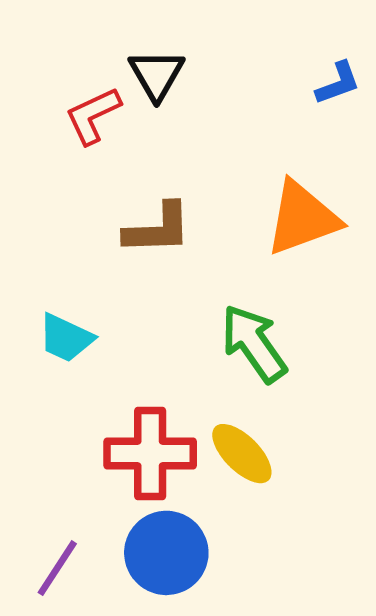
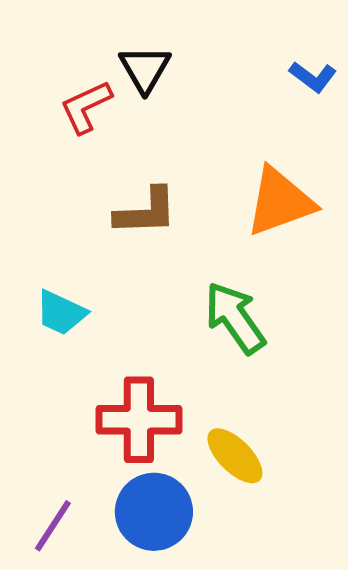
blue L-shape: (338, 83) -> (313, 77), turned 57
yellow ellipse: (242, 454) -> (235, 456), moved

